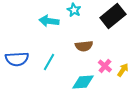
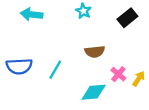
black rectangle: (113, 16) -> (127, 18), size x0.7
cyan arrow: (49, 21) -> (32, 14), moved

